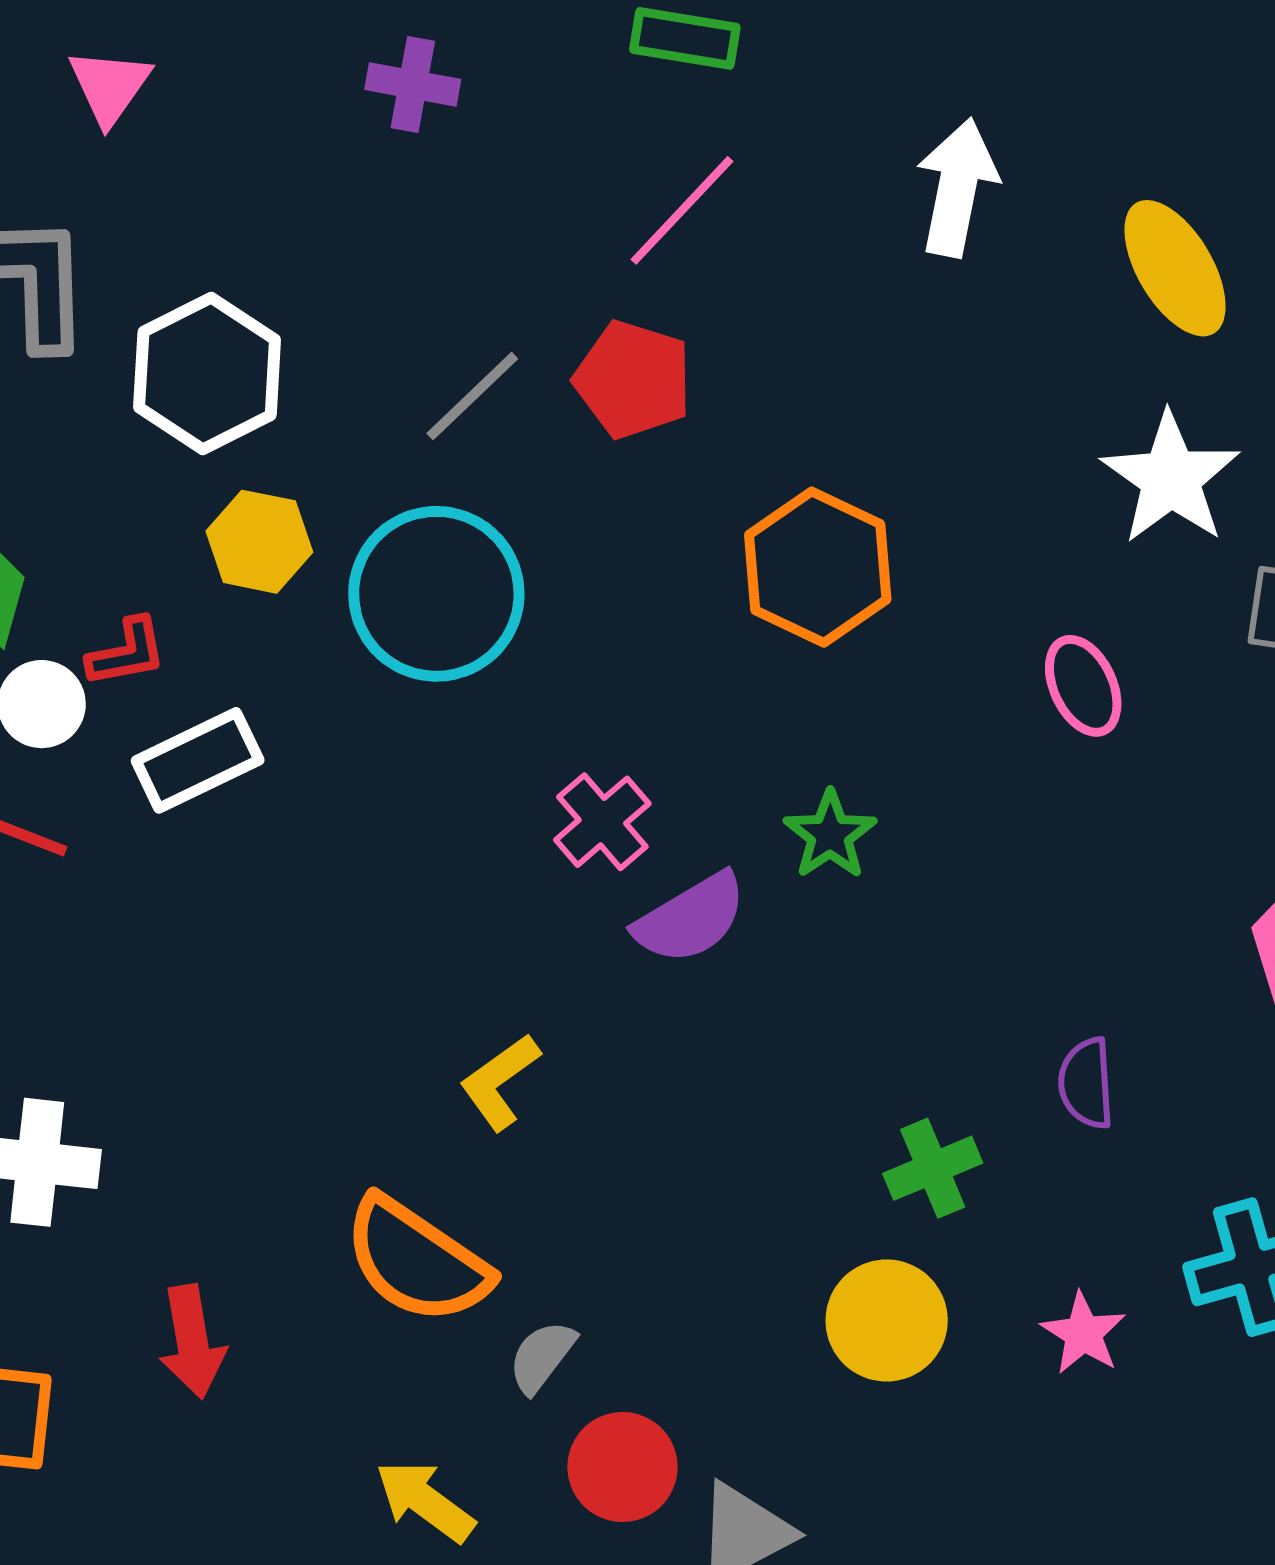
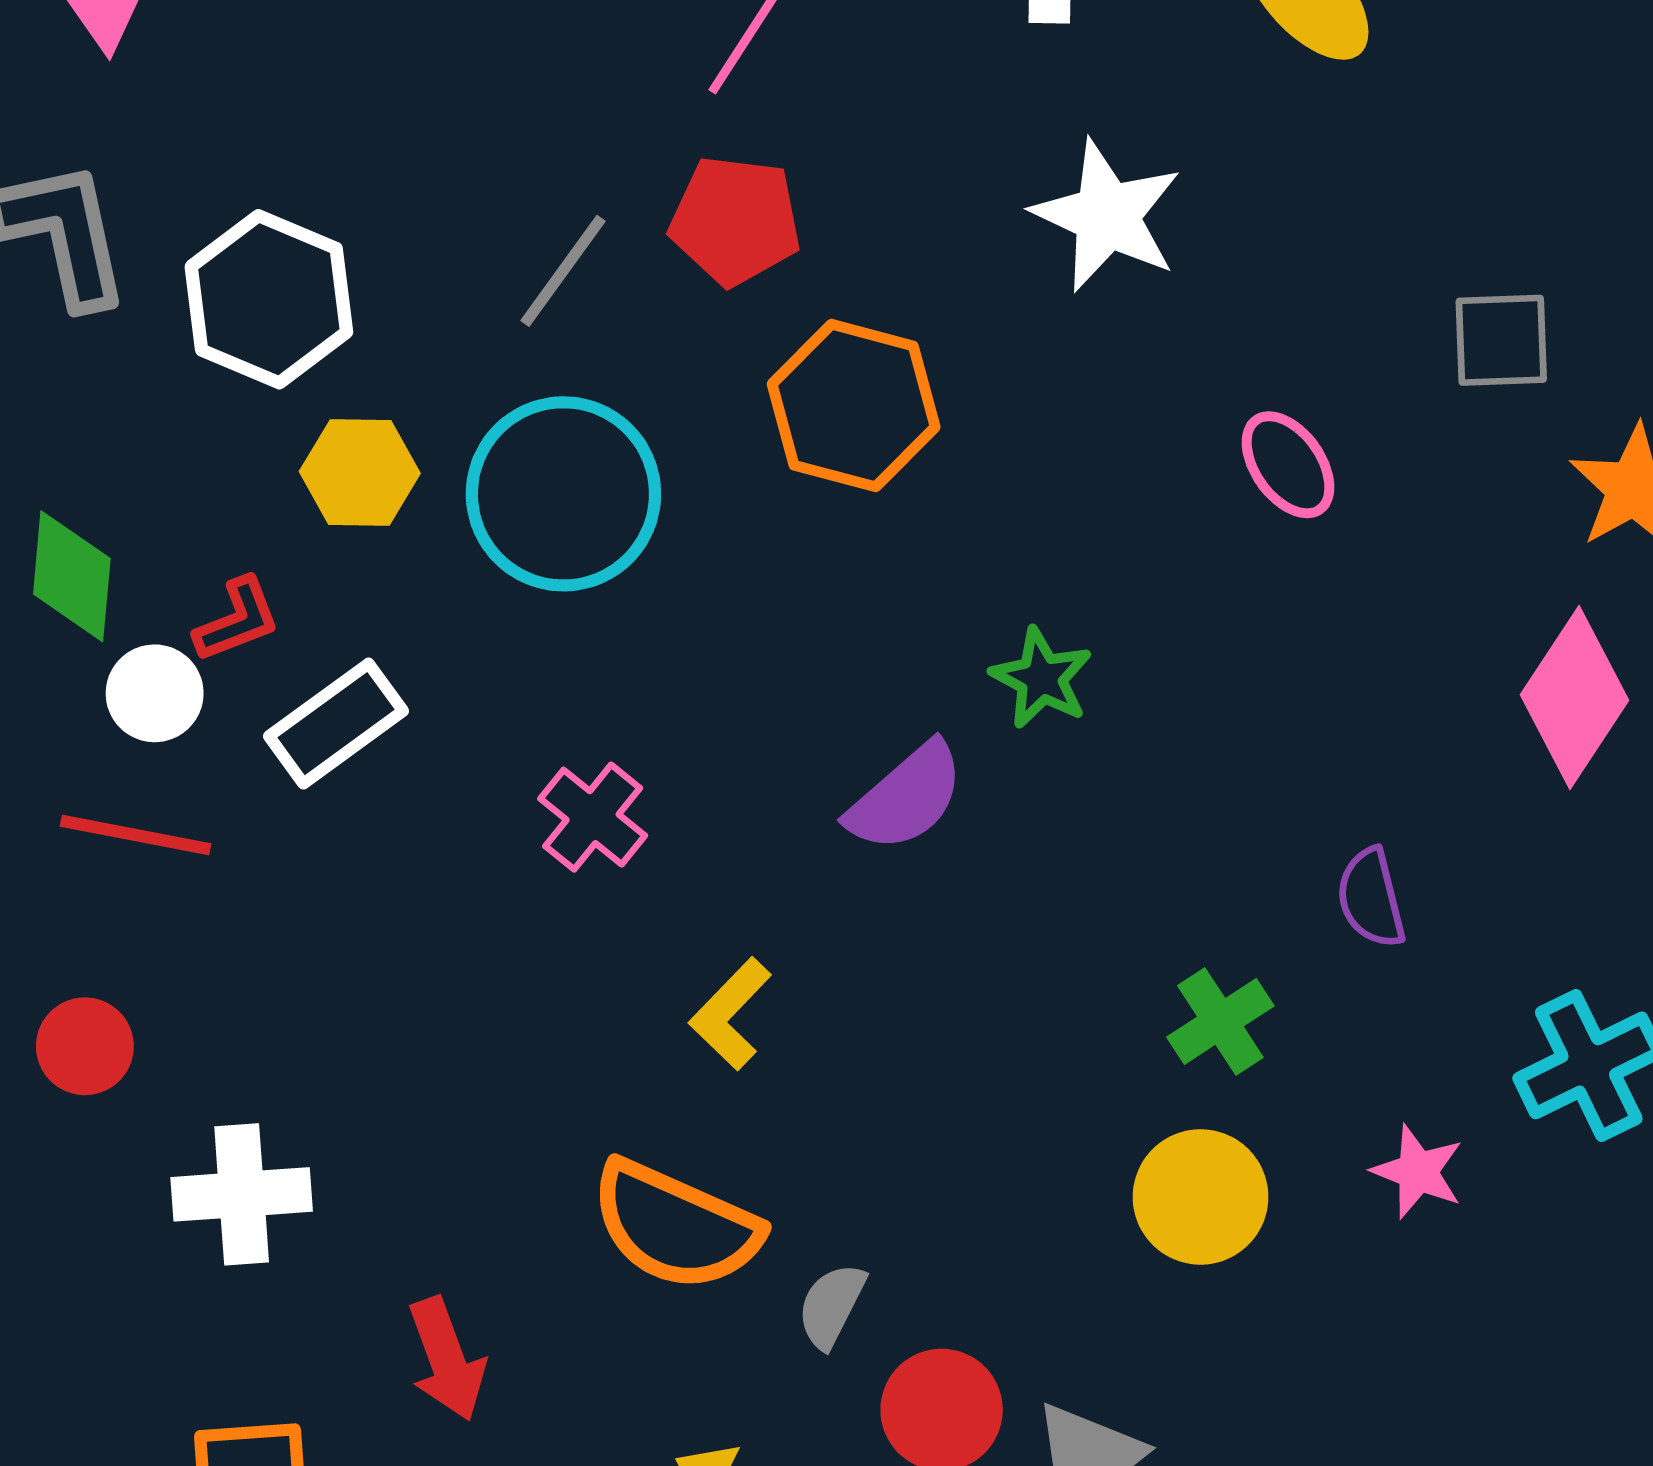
white star: (1171, 478) -> (1107, 216), moved
orange hexagon: (818, 567) -> (854, 406), moved
pink cross: (602, 822) -> (593, 817), moved

